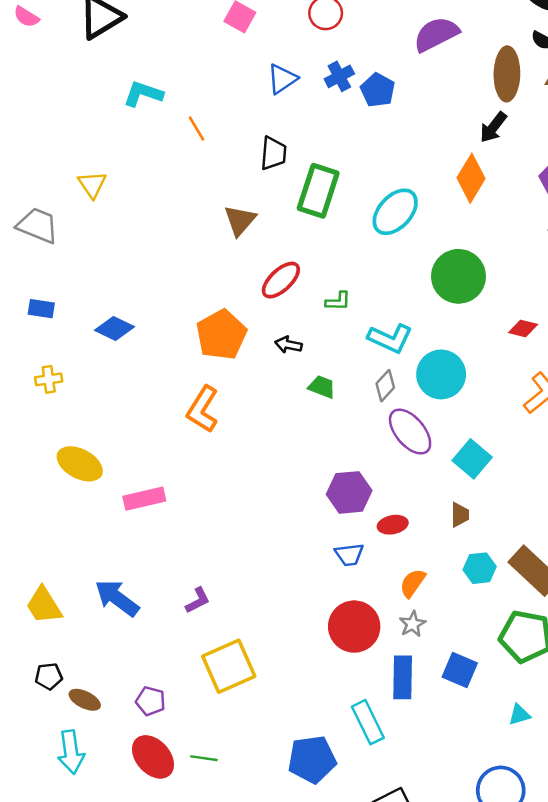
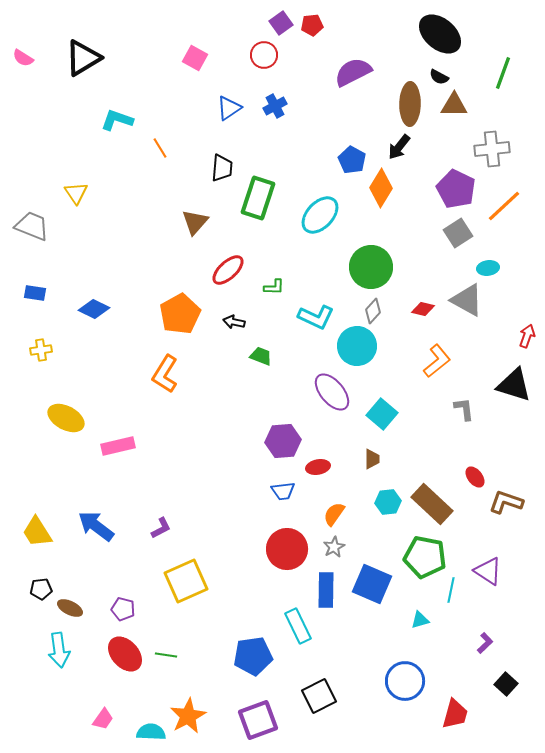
blue pentagon: (378, 90) -> (352, 160), moved
gray diamond: (385, 386) -> (373, 311), moved
blue square: (460, 670) -> (372, 584), size x1.4

